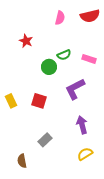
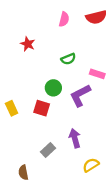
pink rectangle: (89, 59) -> (97, 74), moved
green circle: (49, 67) -> (53, 88), moved
purple arrow: (82, 125) -> (75, 138), moved

